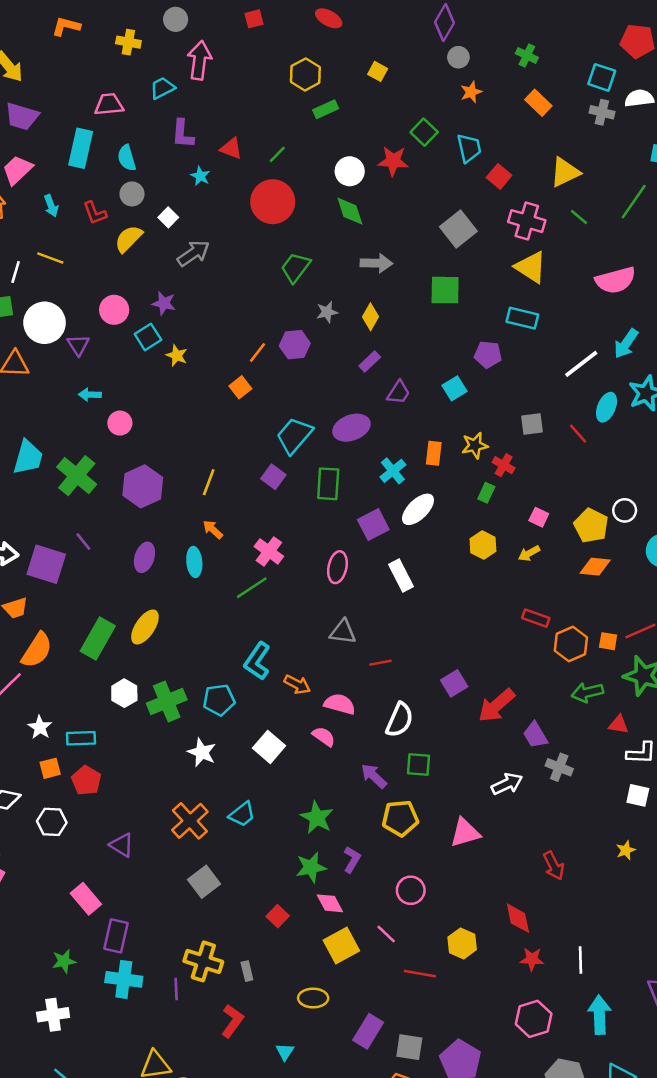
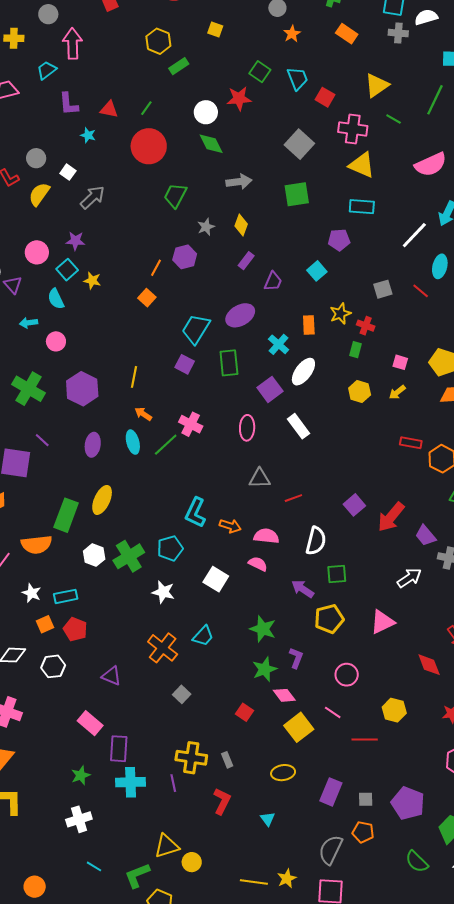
cyan semicircle: (127, 158) -> (56, 299), moved
green line: (252, 588) -> (166, 445), moved
orange semicircle: (37, 650) -> (37, 545), moved, turned 60
gray square: (204, 882) -> (182, 694), size x0.7
red diamond: (518, 918) -> (429, 665), moved
gray square: (409, 1047) -> (366, 799), size x0.7

